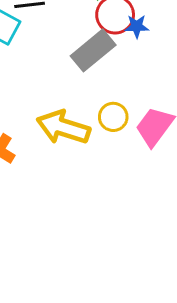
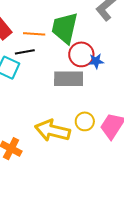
gray rectangle: (93, 50) -> (69, 79), turned 44

